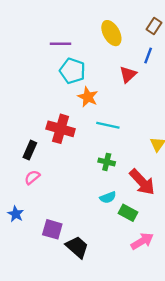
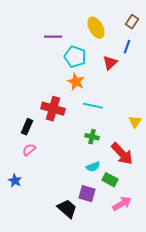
cyan pentagon: (72, 71) -> (75, 57), moved
purple square: (52, 229) -> (87, 194), moved

